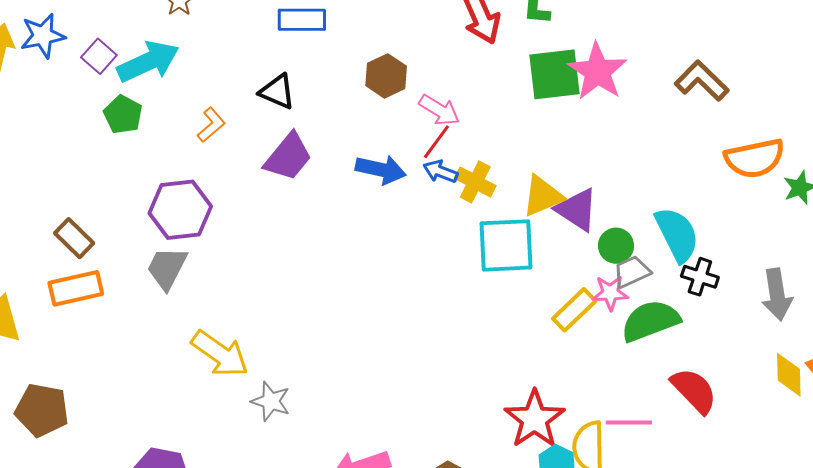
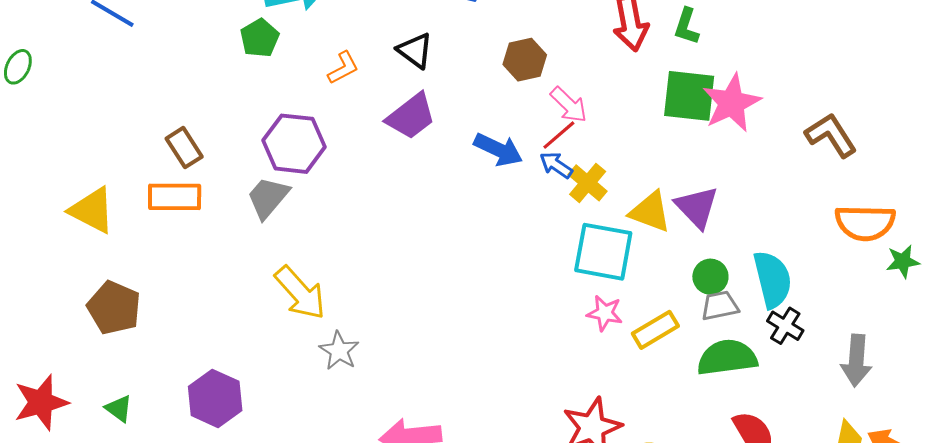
yellow triangle: (543, 196) -> (650, 212), turned 30
purple triangle: (577, 210) -> (697, 207), moved
pink star: (610, 293) -> (605, 313), moved

